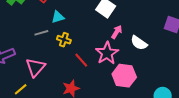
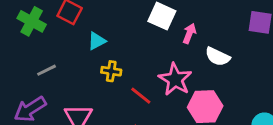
pink arrow: (117, 32) -> (189, 33), moved
gray line: (41, 33) -> (46, 70), moved

